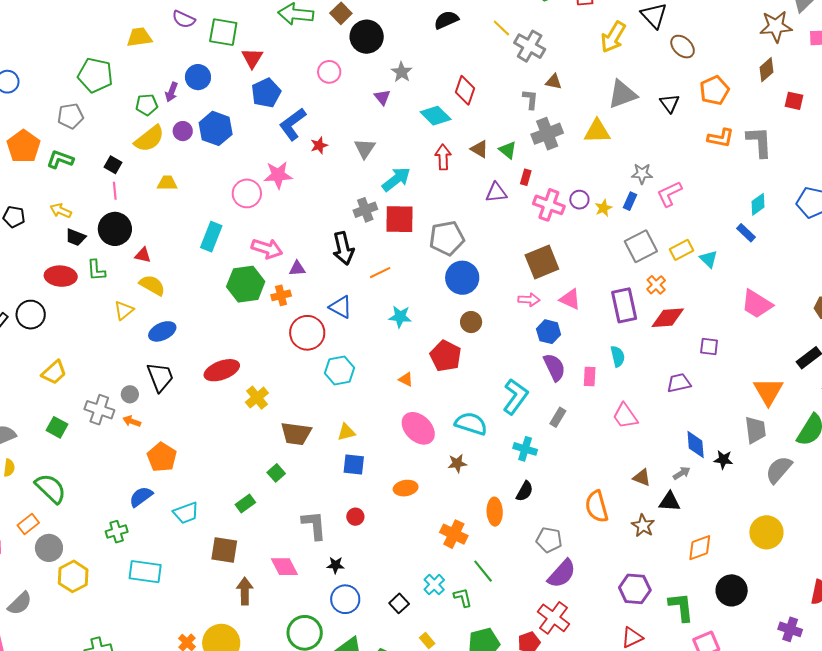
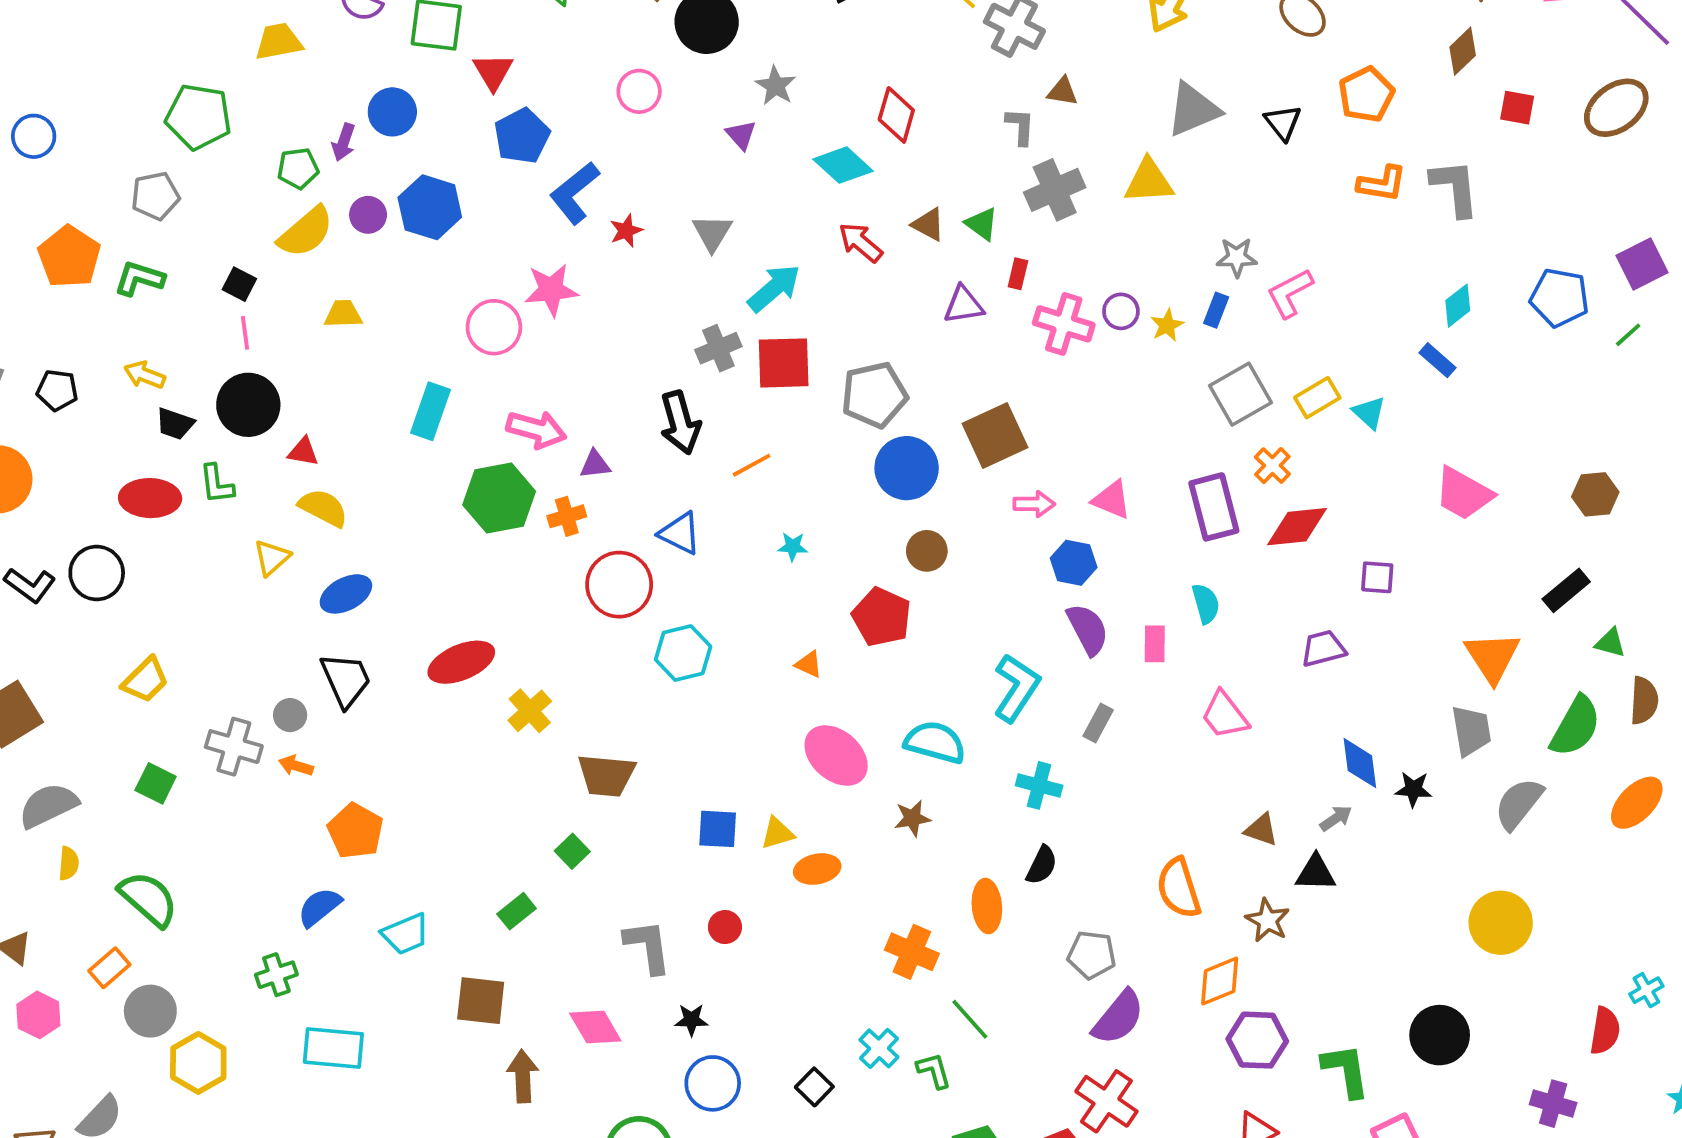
red arrow: (443, 157) -> (861, 242), turned -45
brown square: (542, 262) -> (995, 436), moved
cyan star: (400, 317) -> (793, 547), size x0.7
yellow triangle: (346, 432) -> (777, 833), moved
orange diamond: (700, 548) -> (1220, 981), moved

